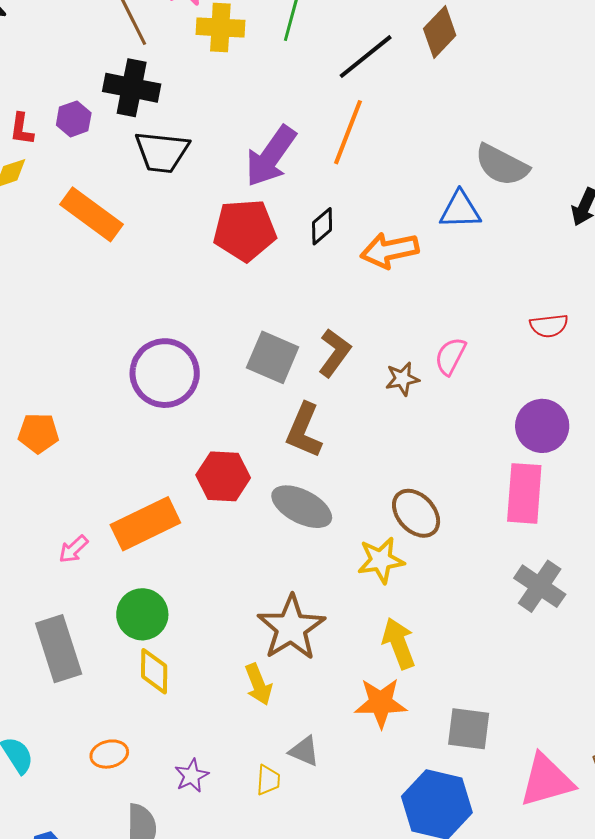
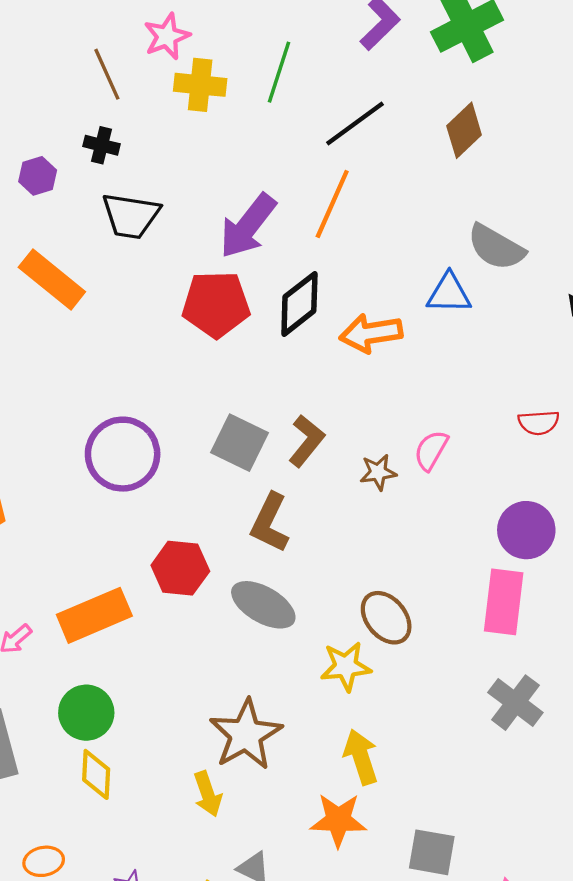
brown diamond: (440, 32) -> (464, 130), moved
black cross: (132, 88) -> (101, 145), size x0.6
black diamond: (322, 226) -> (299, 304), size x1.6

